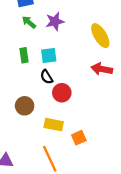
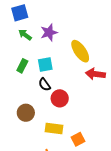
yellow ellipse: (100, 36) -> (80, 51), moved
green rectangle: (24, 55) -> (22, 66), turned 40

